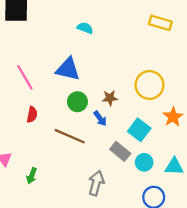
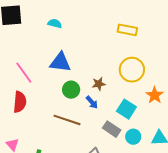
yellow rectangle: (160, 23) -> (127, 30), moved
cyan semicircle: (85, 28) -> (55, 24), moved
red semicircle: (32, 114) -> (20, 102), moved, size x1.5

